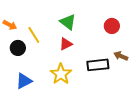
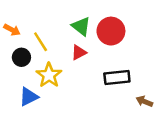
red circle: (112, 26) -> (111, 31), moved, size x1.5
brown arrow: (121, 56) -> (144, 101), moved
yellow star: (61, 74) -> (49, 75), moved

